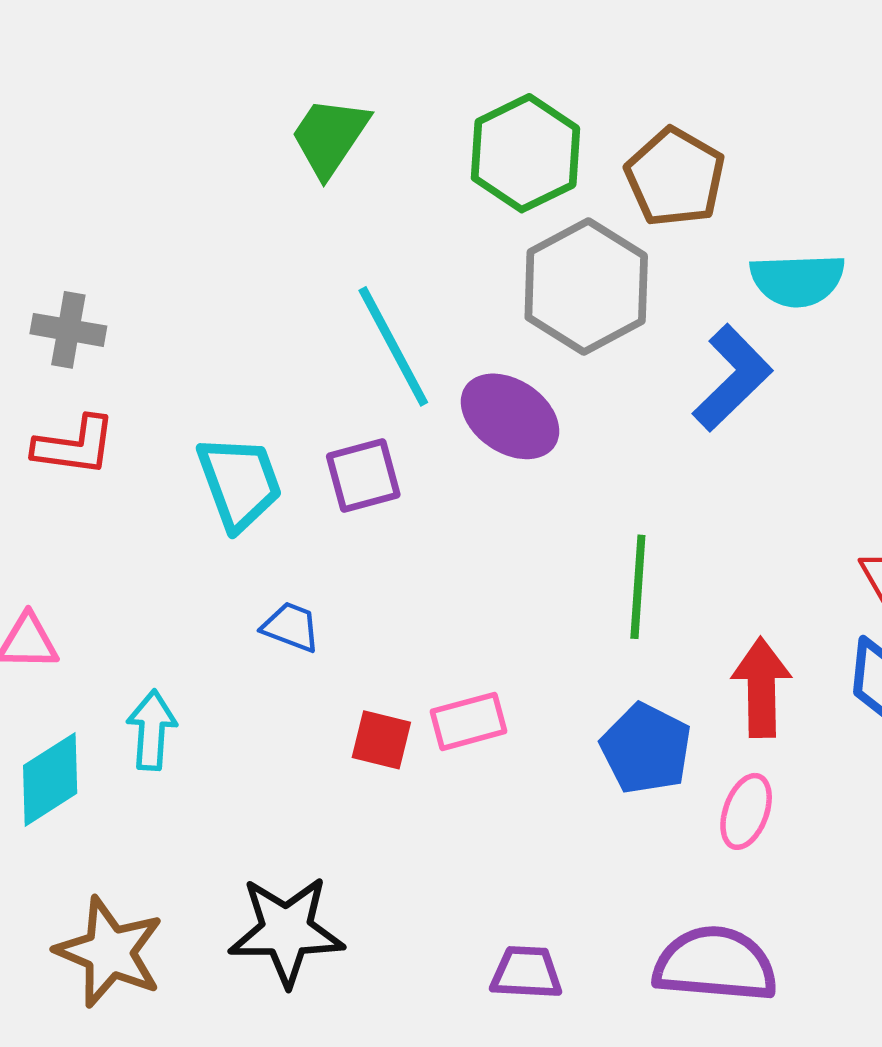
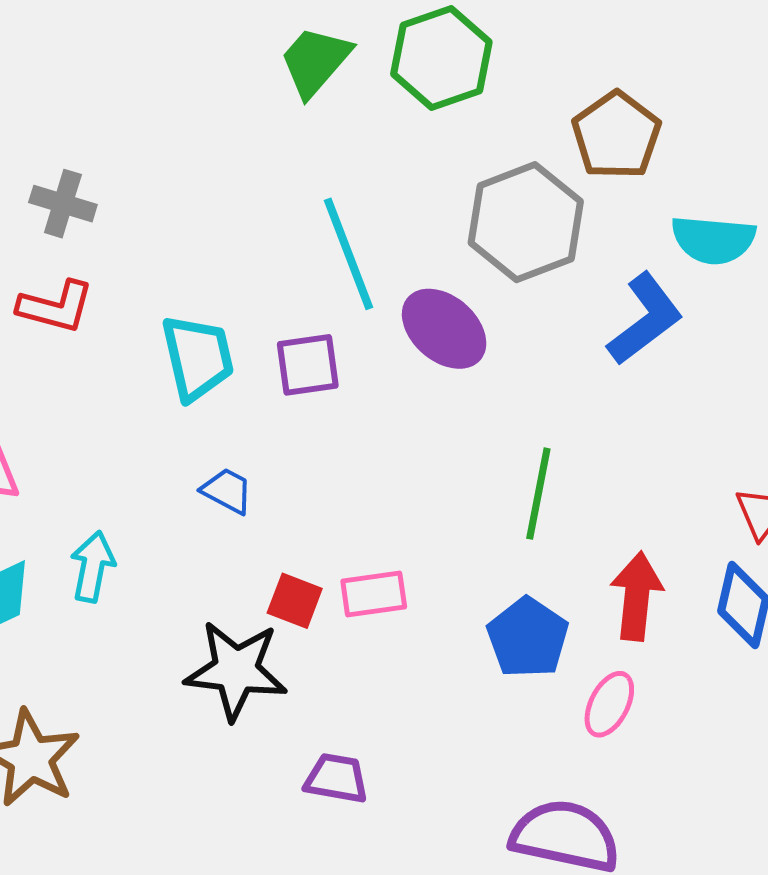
green hexagon: (525, 153) -> (441, 58), moved
black star: (286, 931) -> (236, 670), moved
purple trapezoid: (526, 973) -> (336, 778), moved

